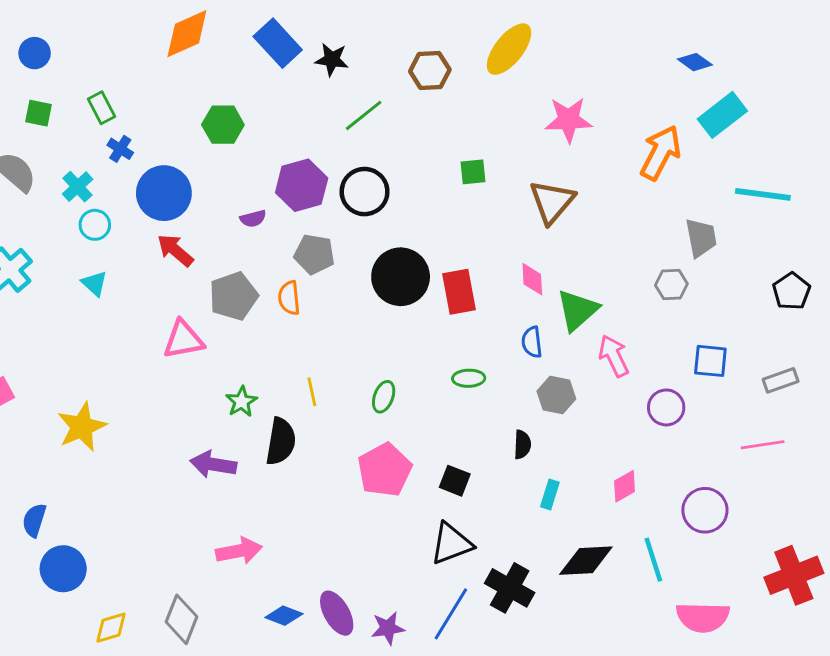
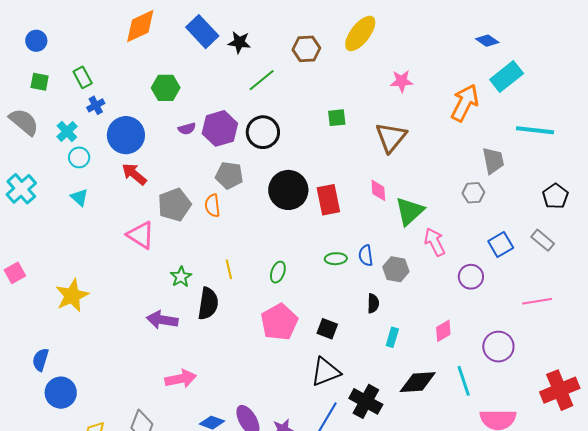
pink star: (569, 120) -> (402, 81), size x0.7
blue cross: (120, 149) -> (96, 105), turned 30
purple semicircle: (253, 219) -> (187, 129), moved
pink triangle: (183, 340) -> (141, 235), turned 44
blue semicircle: (532, 342) -> (366, 255), moved
blue square: (710, 361) -> (501, 245), turned -35
gray rectangle: (781, 380) -> (543, 240), moved, turned 60

